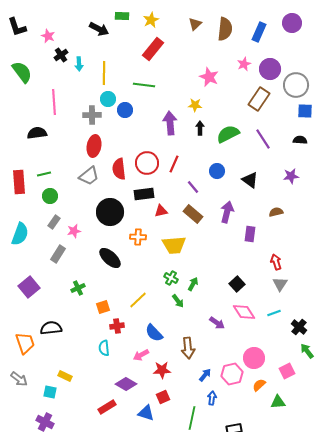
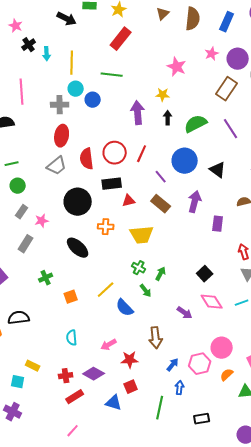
blue circle: (217, 171) -> (185, 161), size x1.6
red cross: (117, 326) -> (66, 376), moved
blue semicircle: (154, 333) -> (125, 308), moved

